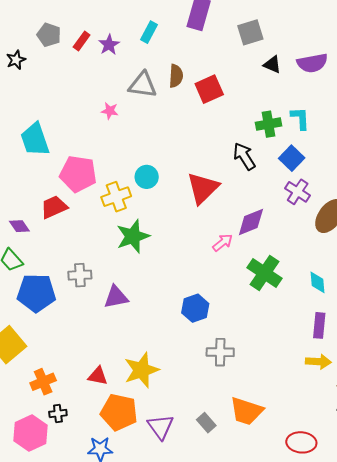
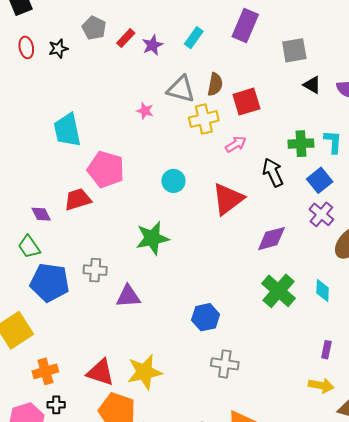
yellow cross: (116, 197) -> (204, 119), moved
pink arrow: (223, 243) -> (236, 144), moved
cyan diamond: (317, 282) -> (323, 290), moved
purple rectangle: (319, 325) -> (326, 350), size x0.7
red triangle: (98, 376) -> (100, 372), size x1.4

